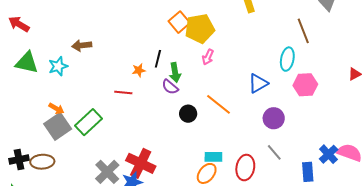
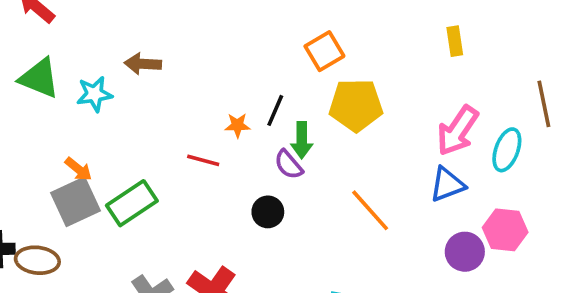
yellow pentagon: (200, 29) -> (356, 105), moved
pink arrow: (208, 57) -> (458, 131), moved, size x1.8
pink hexagon: (305, 85) -> (505, 230), moved
black circle: (188, 114) -> (268, 212), moved

